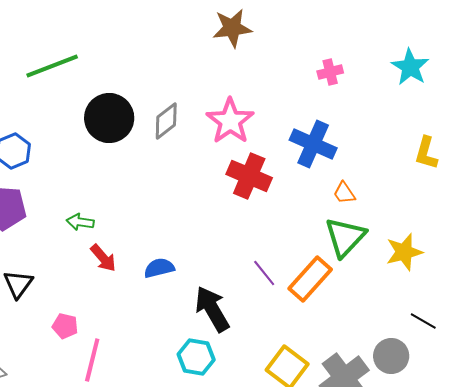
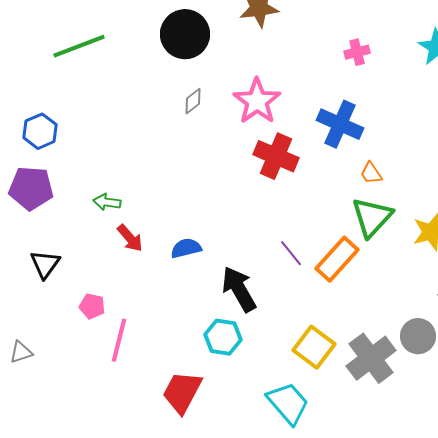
black circle: (109, 118) -> (185, 34), moved
gray diamond: (166, 121) -> (193, 101), size x0.7

